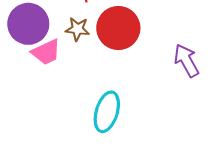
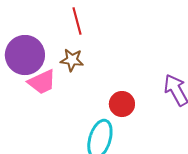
red circle: (118, 28) -> (122, 104), moved, size x0.6

